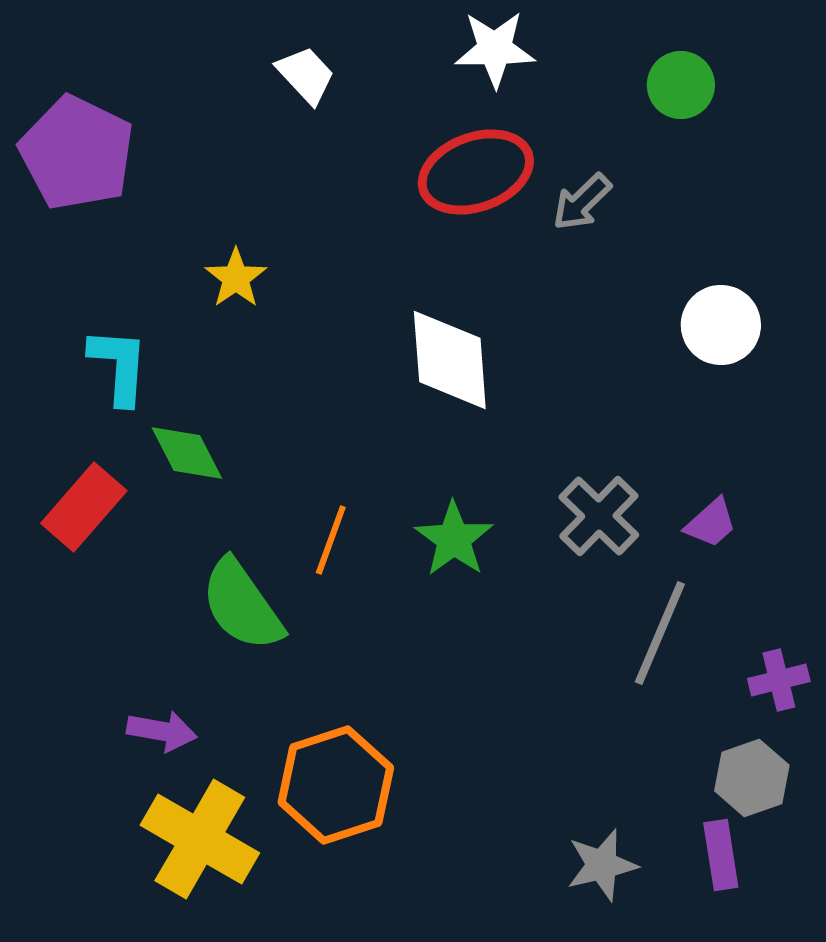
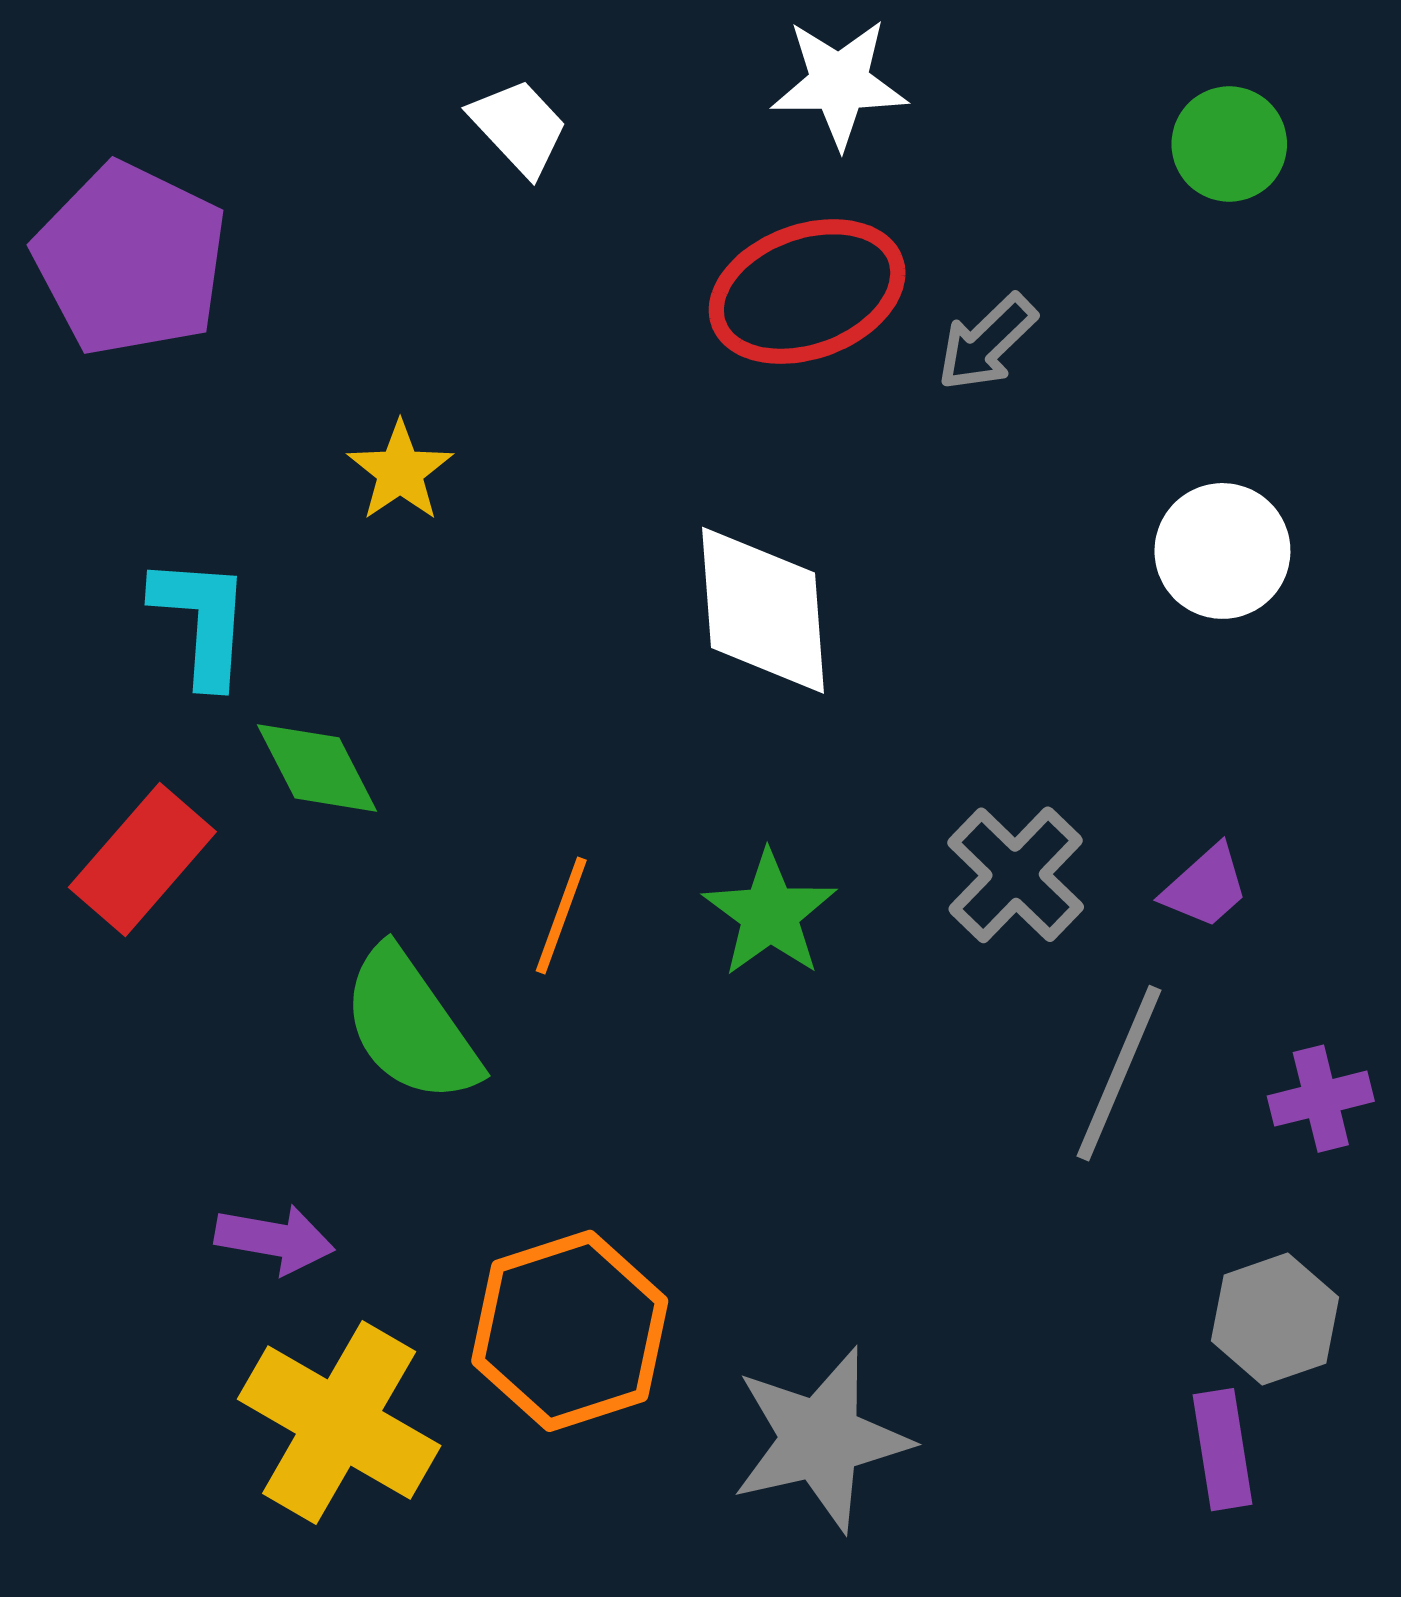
green circle: (681, 85) -> (1229, 144), moved
purple cross: (779, 680) -> (1321, 1099), moved
gray star: (602, 865) -> (821, 1439), moved, size x1.5

